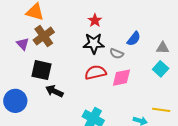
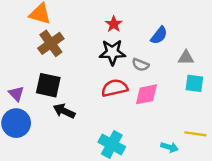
blue semicircle: (134, 39) -> (159, 35), moved
purple triangle: (23, 44) -> (16, 94), moved
gray triangle: (163, 48) -> (186, 58), moved
cyan square: (161, 69) -> (194, 83), turned -35

